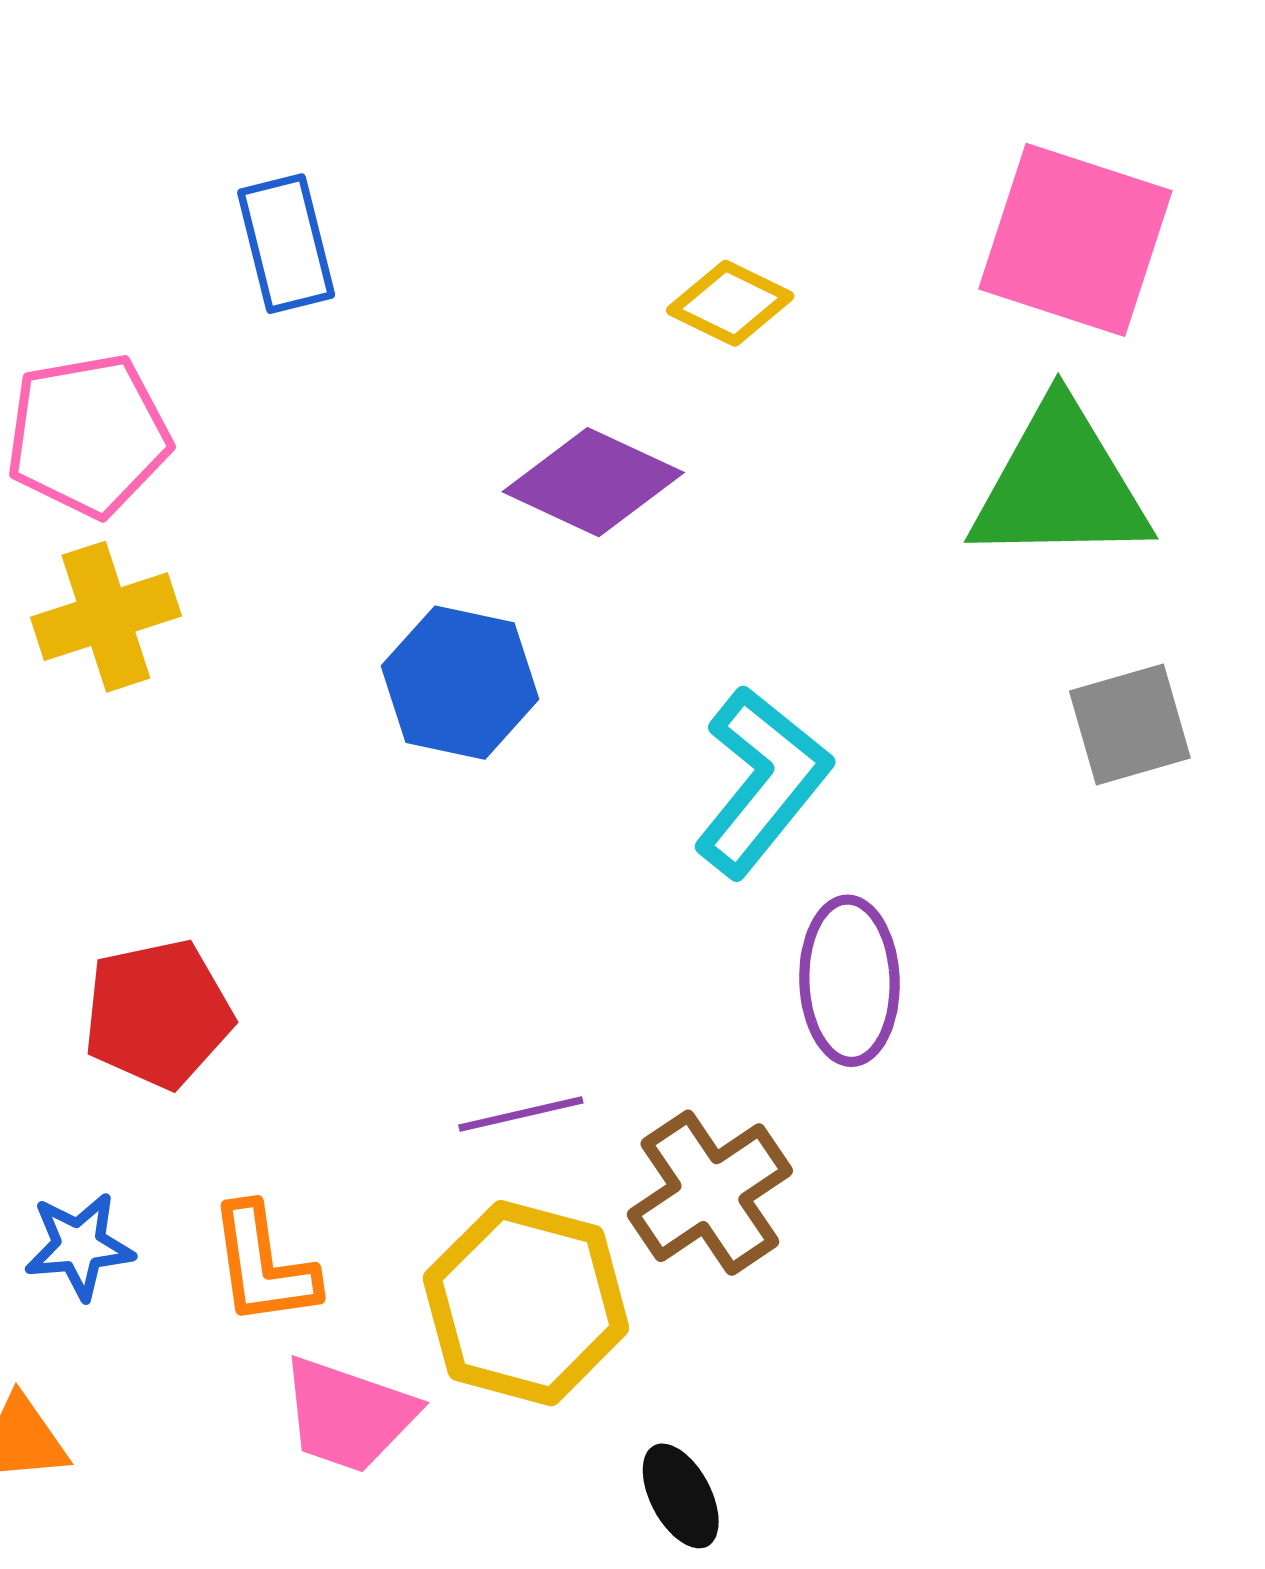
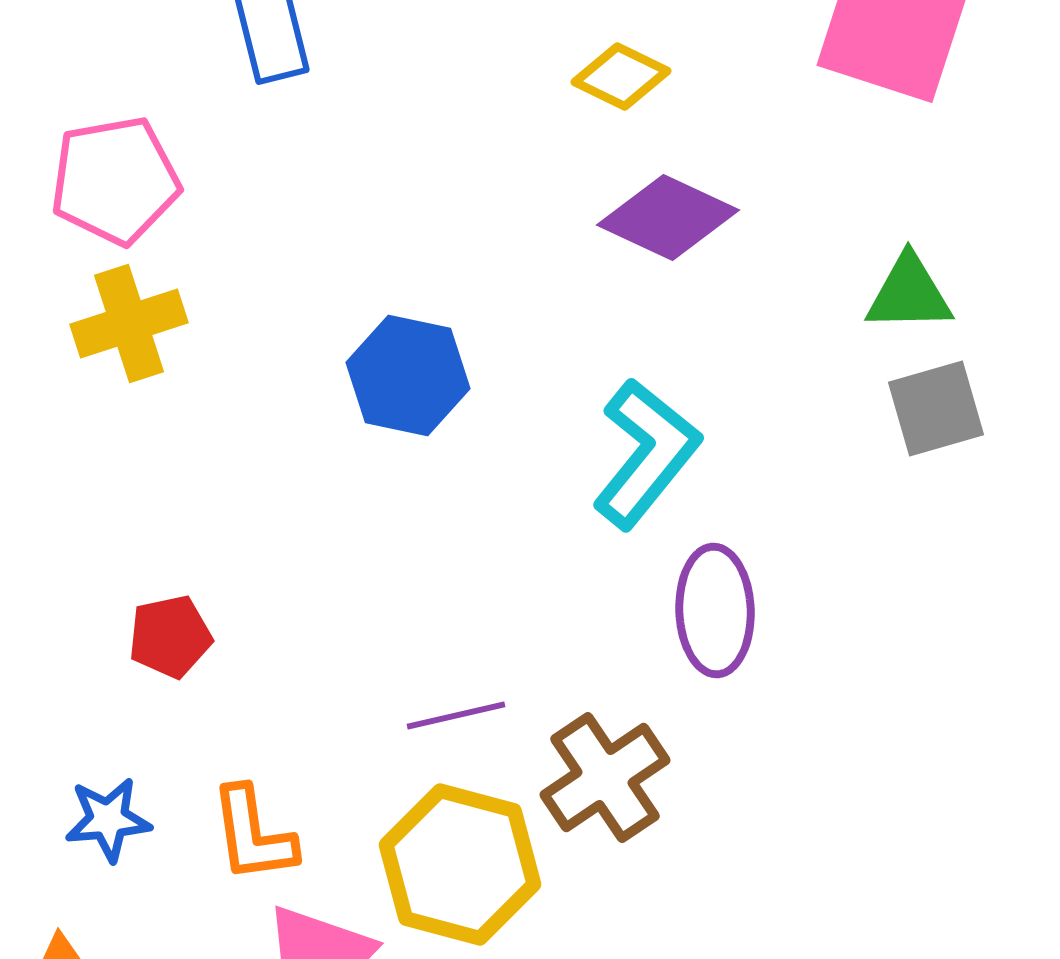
purple diamond: (593, 482) -> (668, 218), moved
green triangle: (1060, 485) -> (909, 294), moved, size x0.6
red pentagon: (158, 1014) -> (170, 636), size x0.7

